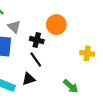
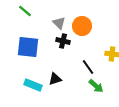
gray triangle: (14, 27) -> (59, 23), moved
black line: (36, 60) -> (88, 67), moved

